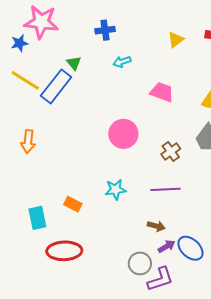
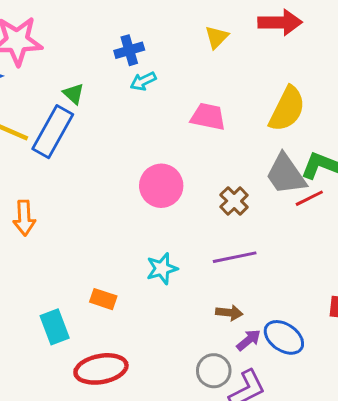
blue cross: (105, 30) -> (129, 50), moved

